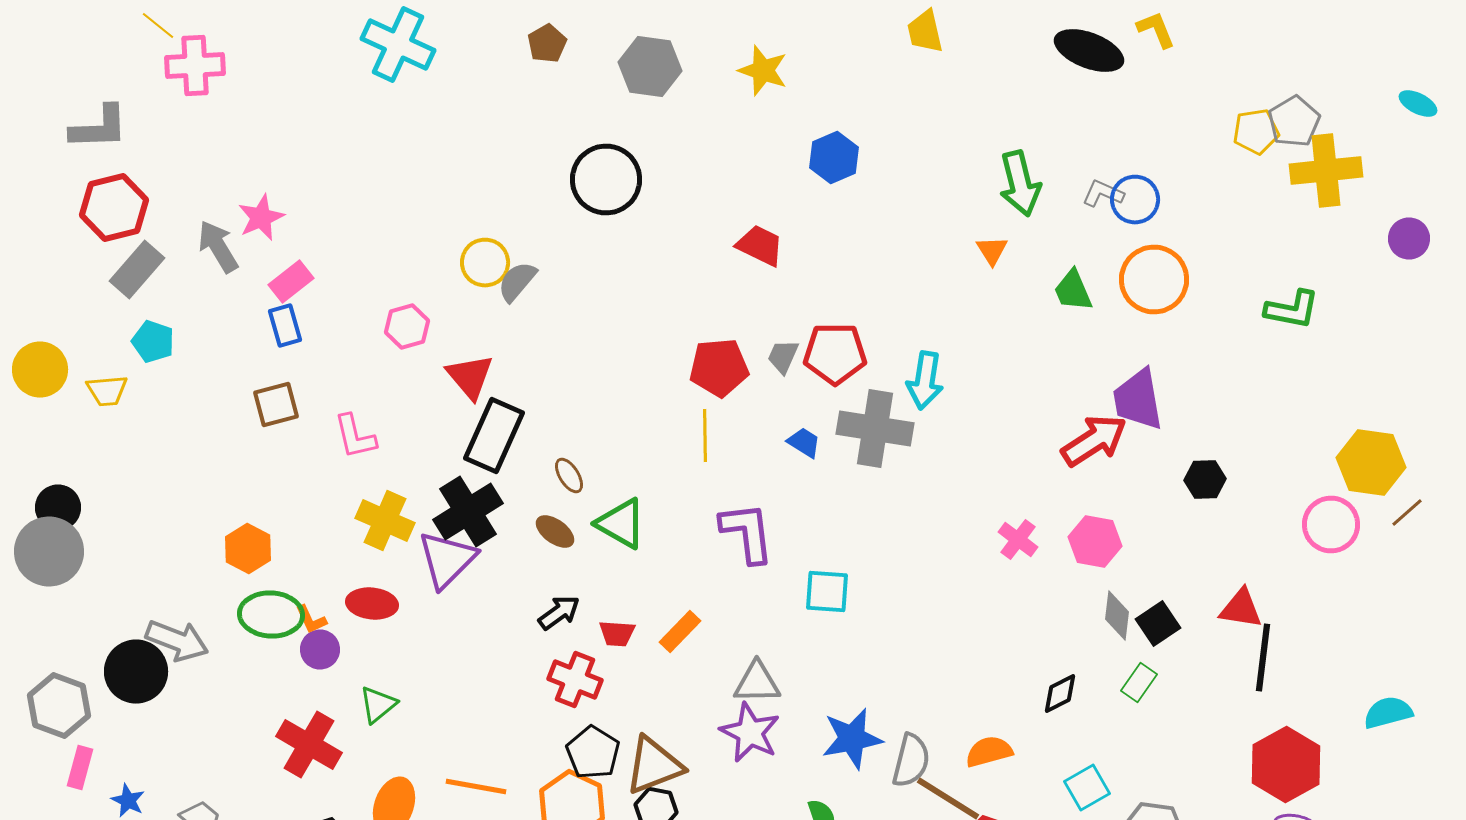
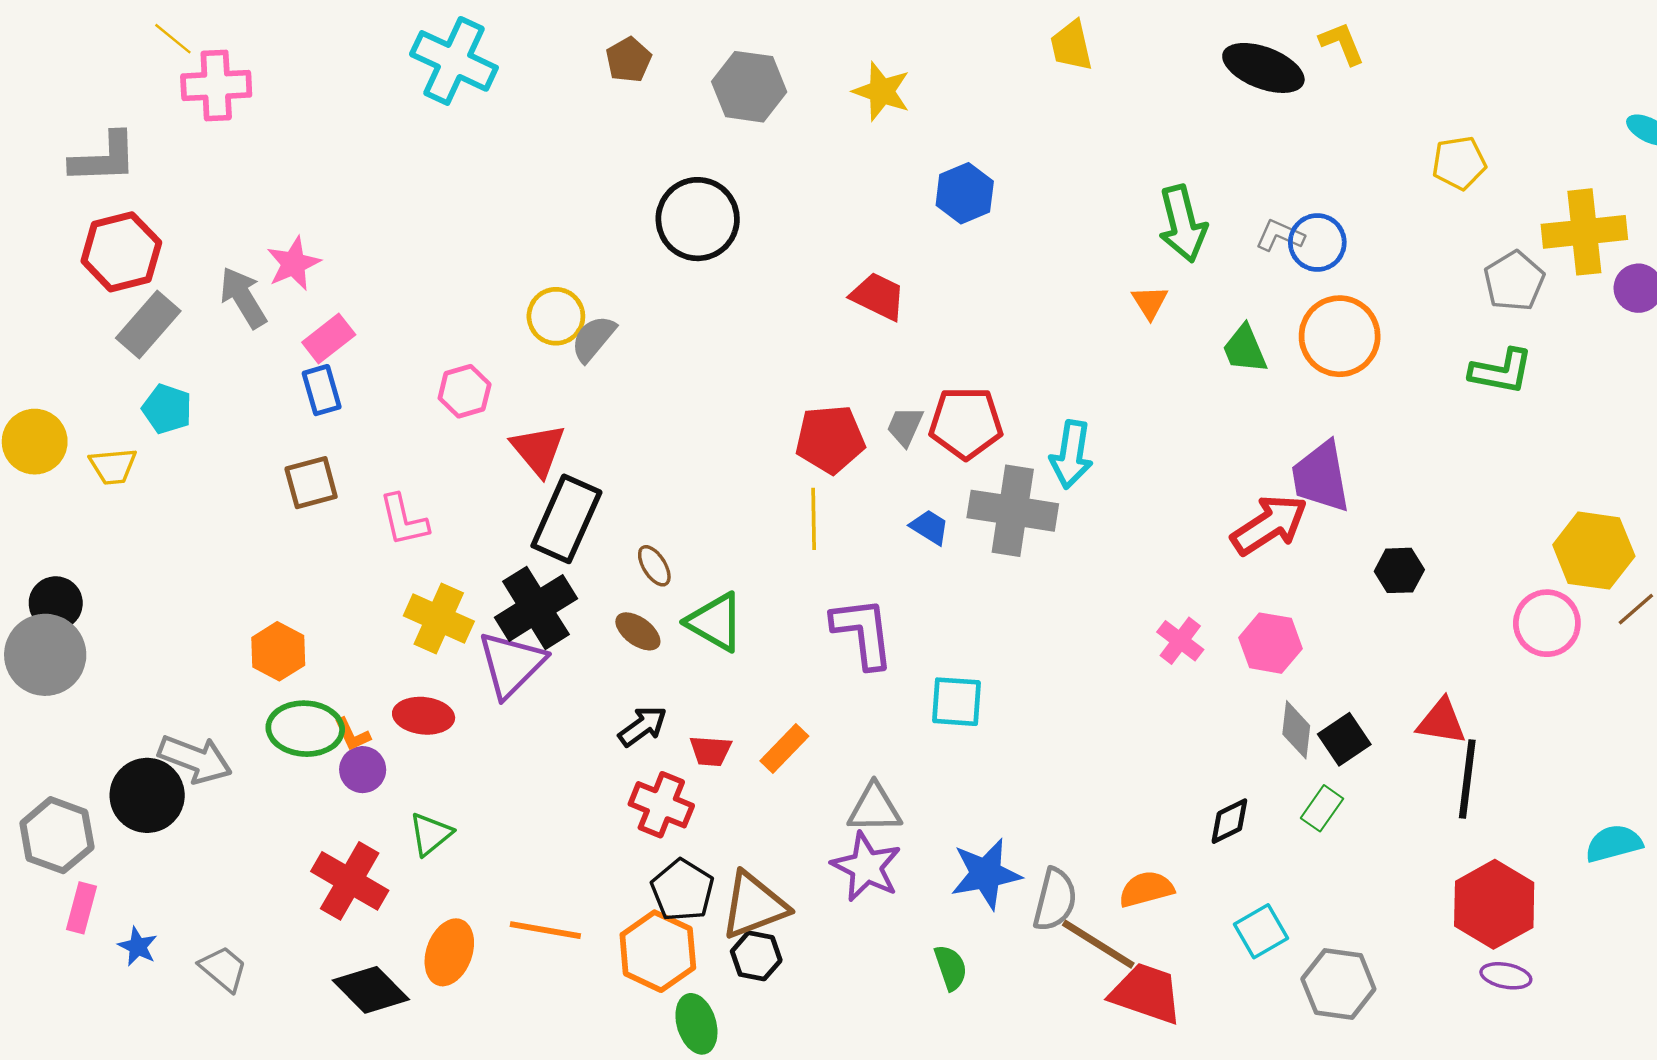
gray pentagon: (1294, 122) -> (1514, 281), moved
yellow cross: (1326, 170) -> (1584, 232), moved

